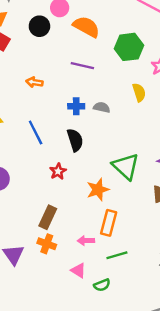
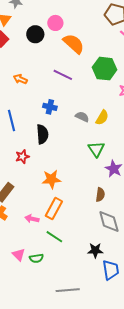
yellow semicircle: (139, 92) -> (102, 118), moved, turned 35
gray semicircle: (102, 107) -> (82, 117), moved
green triangle: (126, 166) -> (96, 149), moved, size x0.7
green line: (117, 255) -> (54, 237), turned 36
pink triangle: (78, 271) -> (19, 255), moved

